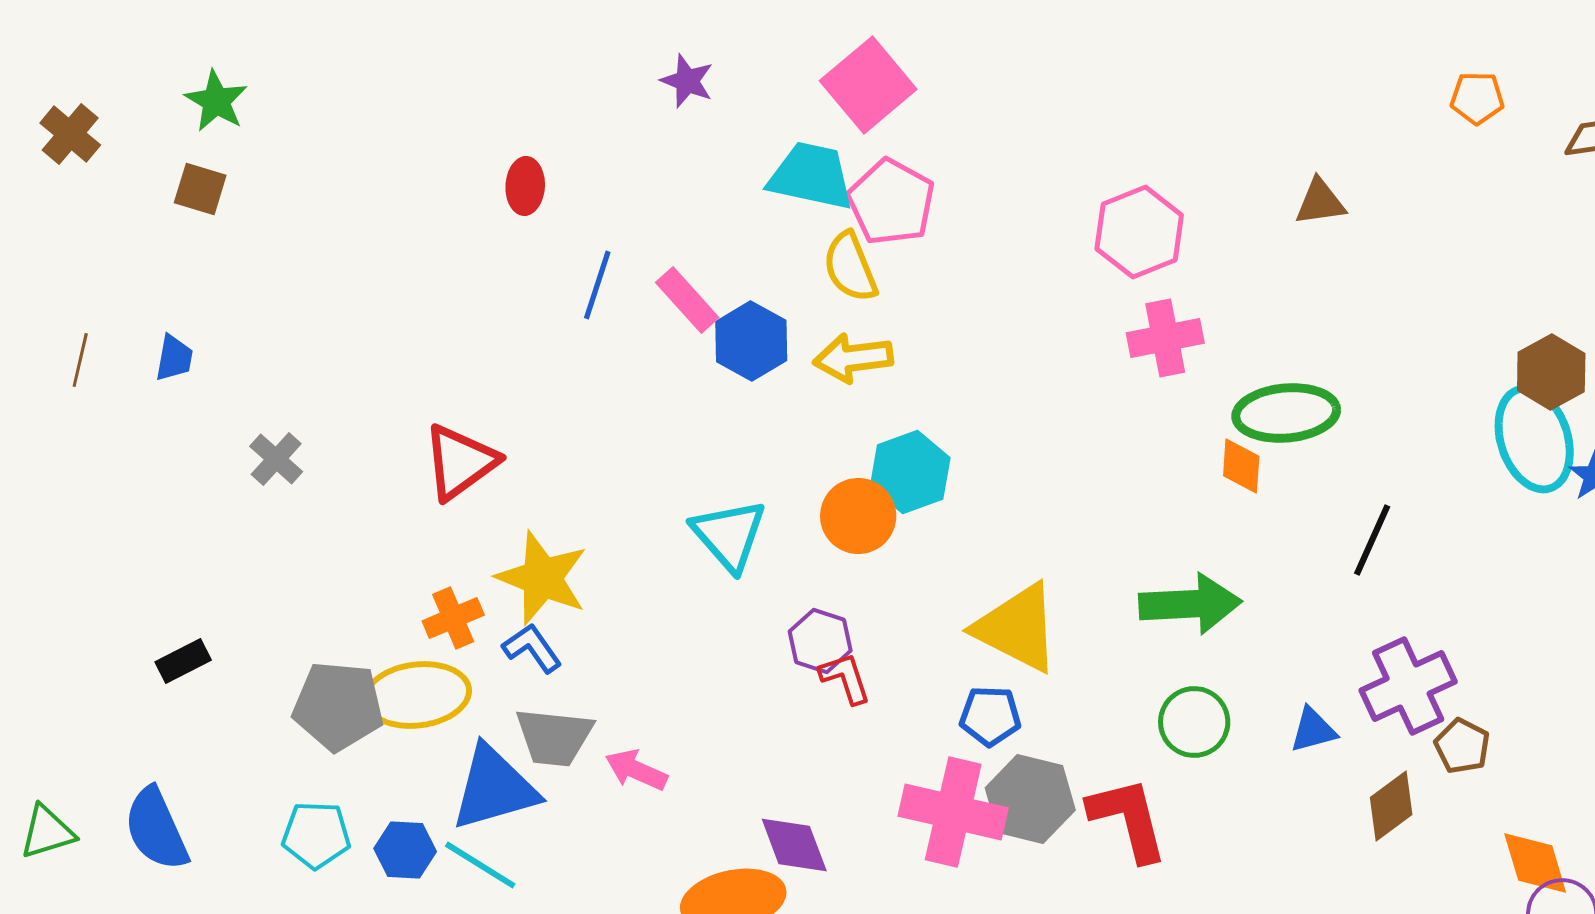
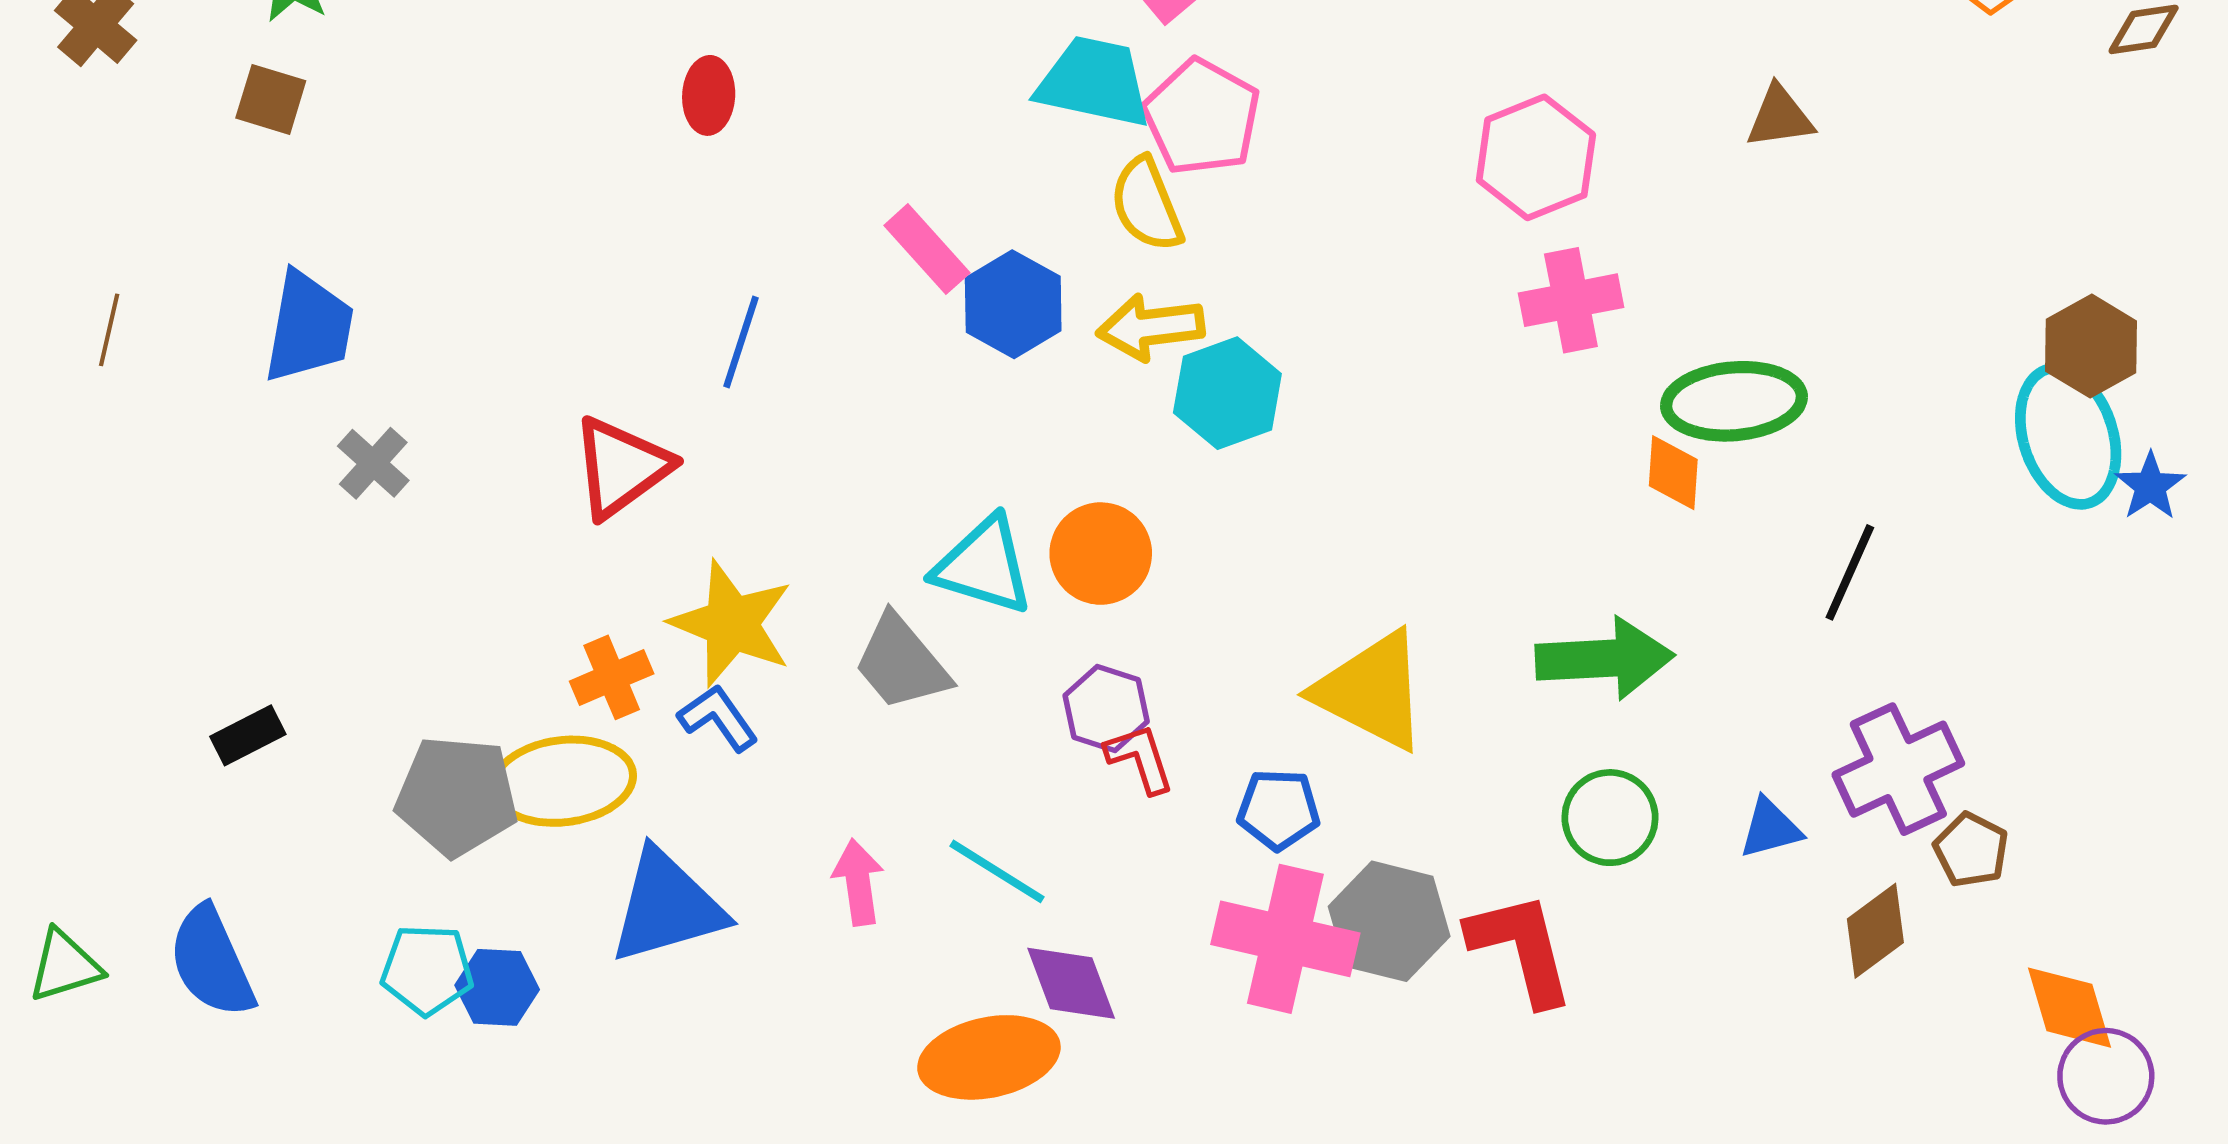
blue line: (597, 285) -> (741, 342), moved
blue trapezoid: (174, 358) -> (309, 327), moved, size x1.8
cyan hexagon: (910, 472) -> (1227, 393), moved
orange circle: (858, 516) -> (1101, 554), moved
cyan triangle: (729, 535) -> (984, 566), turned -32
blue pentagon: (990, 716) -> (1279, 810), moved
gray trapezoid: (554, 737) -> (901, 663), moved, turned 44
pink arrow: (636, 770) -> (858, 882), turned 58
blue hexagon: (405, 850) -> (497, 987), moved
cyan line: (480, 865) -> (997, 871), moved

